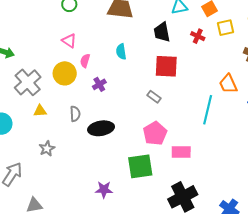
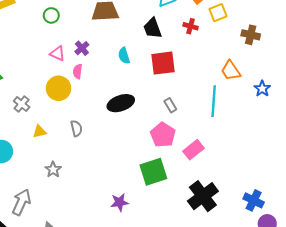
cyan semicircle: (121, 52) -> (124, 56), moved
gray cross: (28, 82) -> (22, 104), size x0.6
purple cross: (99, 84) -> (82, 48), moved
gray rectangle: (154, 97) -> (170, 105), moved, turned 32
black ellipse: (101, 128) -> (121, 103), moved
pink rectangle: (181, 152) -> (193, 150), turned -30

